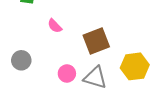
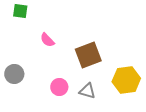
gray triangle: (95, 78) -> (87, 91), size x0.7

